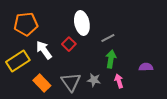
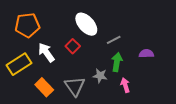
white ellipse: (82, 23) -> (86, 24), turned -30
purple semicircle: (146, 67) -> (146, 54), moved
gray star: (94, 80) -> (100, 76), moved

